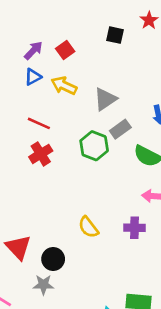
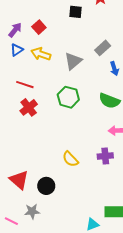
gray rectangle: (120, 129) -> (103, 48), moved
gray star: (43, 285) -> (32, 211), moved

